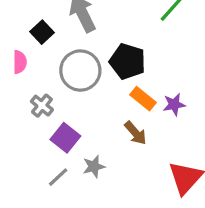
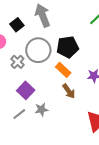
black pentagon: (127, 61) -> (68, 47), turned -30
orange rectangle: (143, 99) -> (63, 70), moved
gray cross: (42, 106) -> (18, 62), moved

